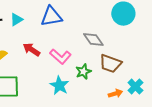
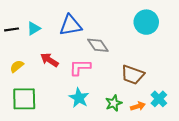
gray diamond: (93, 40) -> (98, 45), moved
pink L-shape: (60, 57) -> (80, 67), turned 140
green star: (83, 72) -> (114, 103), moved

